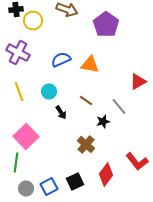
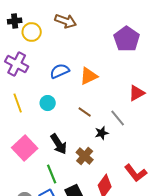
purple pentagon: (106, 24) -> (127, 39), moved
orange triangle: (90, 64) -> (89, 76), turned -36
black arrow: (61, 112) -> (59, 144), moved, size x1.5
green line: (16, 162) -> (52, 174), moved, turned -30

